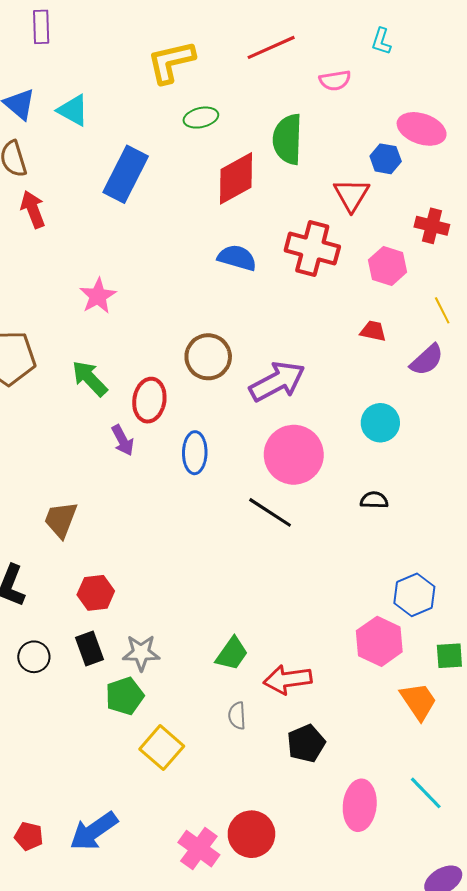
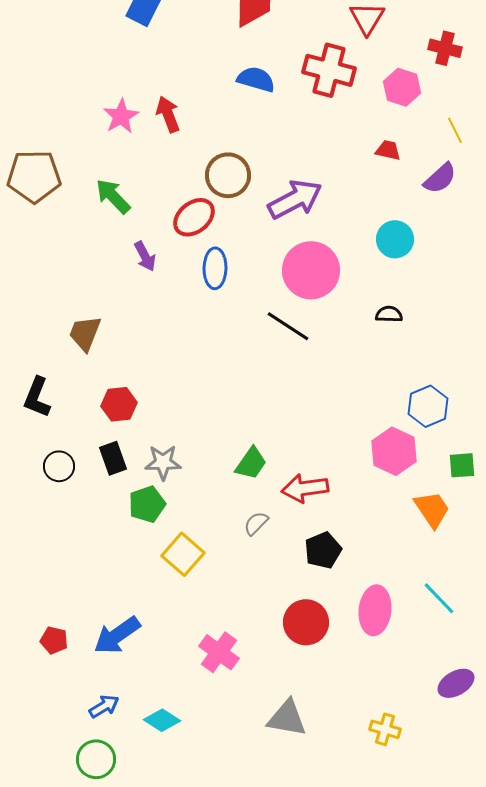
red arrow: (33, 209) -> (168, 114), moved
red ellipse: (149, 400) -> (194, 217), moved, turned 42
gray semicircle: (237, 716) -> (256, 523), turned 48
red circle: (251, 834) -> (306, 622), moved

